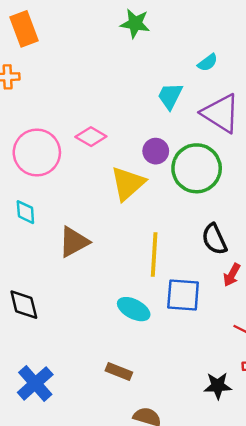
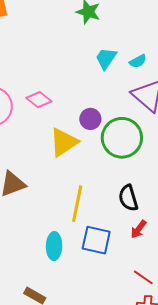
cyan semicircle: (208, 63) -> (138, 61), moved
cyan trapezoid: (170, 96) -> (106, 58), moved
cyan ellipse: (134, 309) -> (54, 246), turned 56

